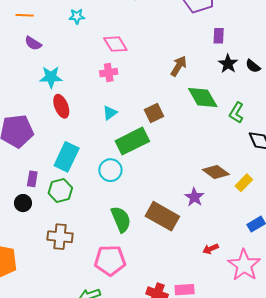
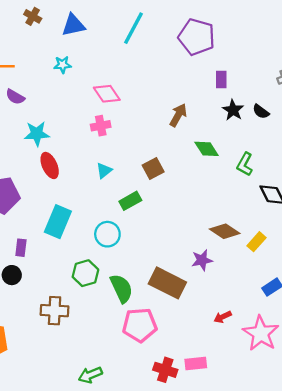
green diamond: (203, 97) -> (207, 149), size x0.7
green rectangle: (132, 141) -> (130, 201), size x0.6
green hexagon: (60, 190) -> (85, 273), moved
purple star: (194, 197) -> (202, 260), turned 30
pink pentagon: (110, 260) -> (140, 325), moved

